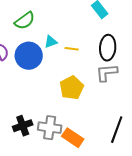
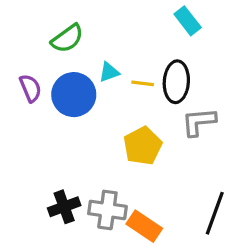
black ellipse: (108, 48) -> (176, 82), moved

